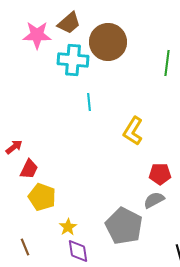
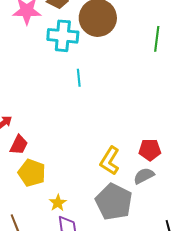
yellow L-shape: (133, 131) -> (110, 161), moved

